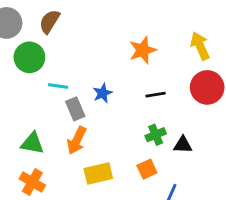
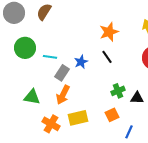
green circle: (29, 57) -> (25, 48), moved
black line: (156, 95) -> (107, 57), moved, turned 64
gray rectangle: (75, 109) -> (62, 73), turned 56
orange cross: (32, 182) -> (51, 124), moved

